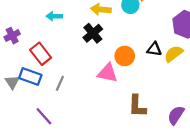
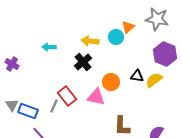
purple cross: (12, 36) -> (12, 64), turned -32
red rectangle: (41, 54) -> (67, 96), moved
blue rectangle: (30, 76) -> (28, 111), moved

